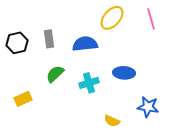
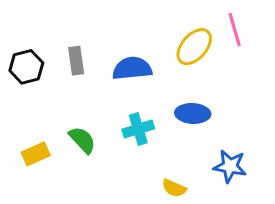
yellow ellipse: (112, 18) -> (194, 47), moved
green semicircle: (55, 74) -> (82, 140), moved, turned 90

